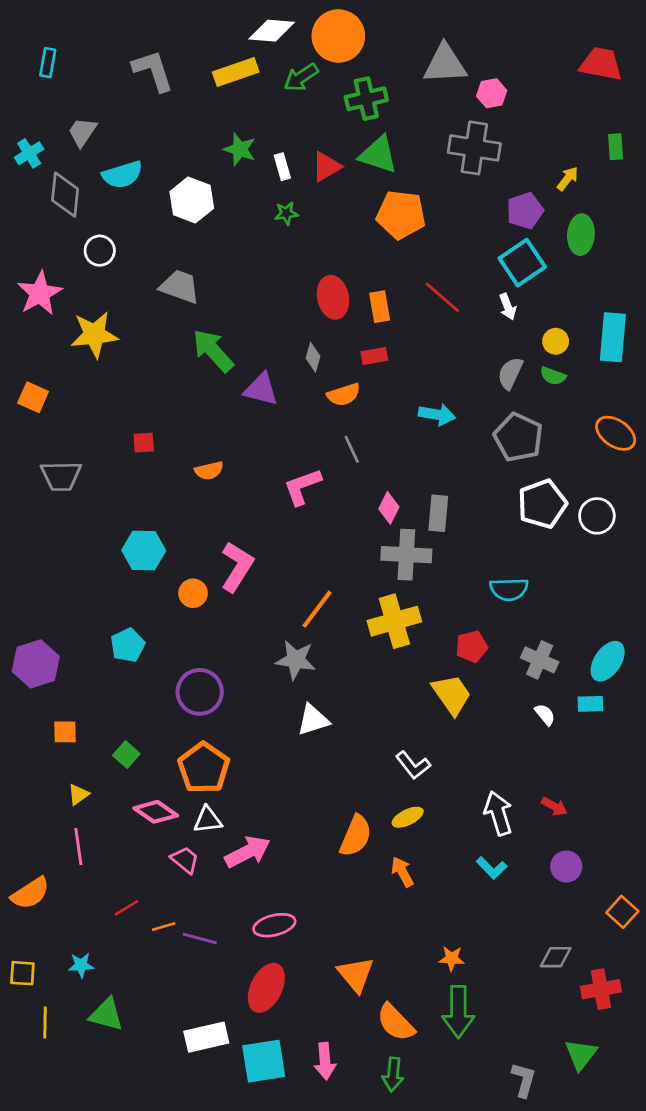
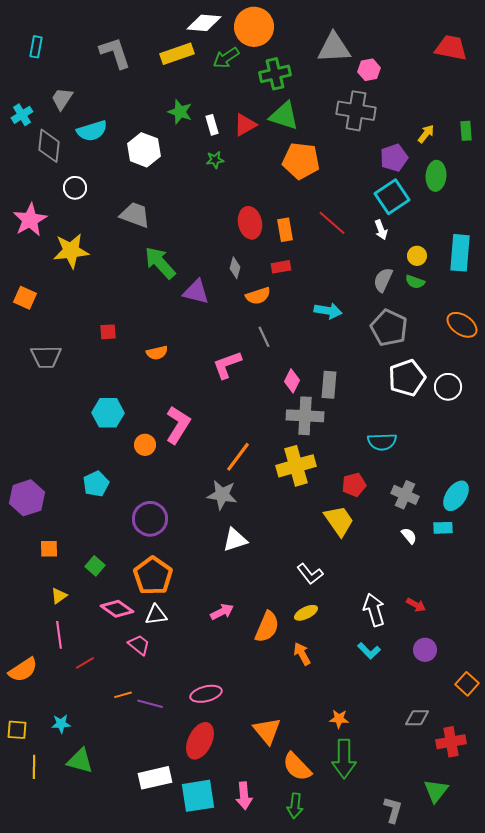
green rectangle: (616, 147) -> (466, 131), moved
pink arrow: (248, 852) -> (222, 612), moved, size x0.7
red line: (126, 908) -> (85, 663), moved

